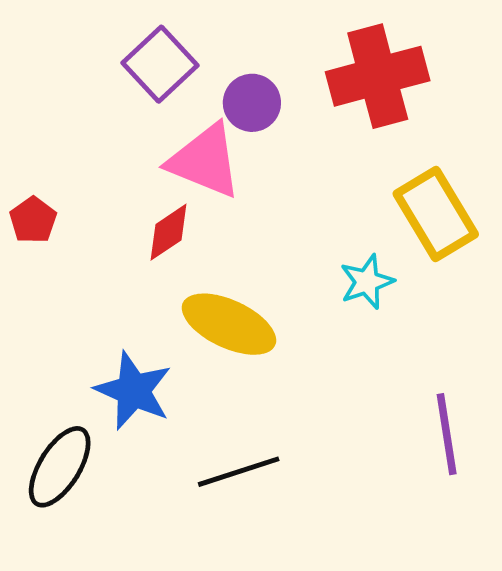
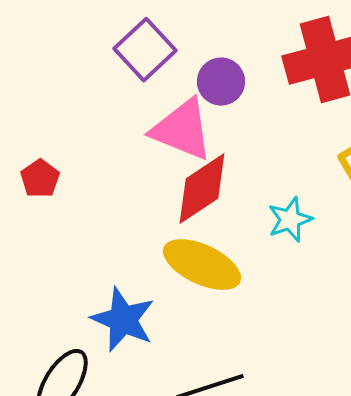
red diamond: (168, 232) -> (202, 189), moved, size x1.5
cyan star: (367, 282) -> (290, 220), moved

